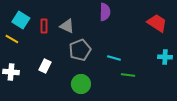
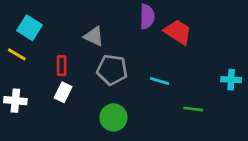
red trapezoid: (157, 23) -> (178, 32), moved
red rectangle: (44, 26) -> (62, 66), moved
gray pentagon: (80, 50) -> (112, 70), turned 30
green line: (128, 75) -> (193, 109), moved

